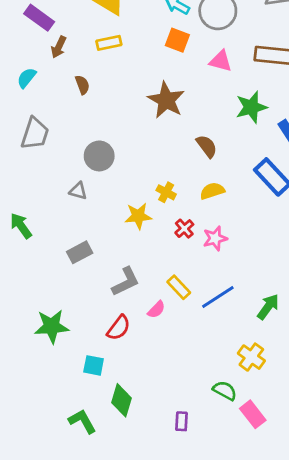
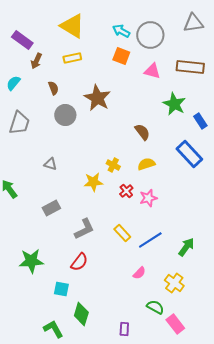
brown star: (166, 100) -> (97, 98), moved
green star: (251, 107) -> (174, 104), turned -30
gray circle: (99, 156) -> (65, 115), moved
pink semicircle: (156, 310) -> (139, 273), moved

